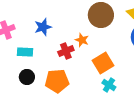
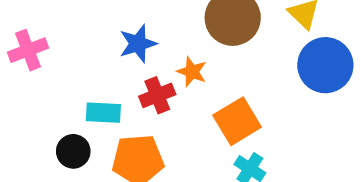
blue star: (43, 27) -> (138, 44), moved
cyan rectangle: (25, 52) -> (103, 113), moved

